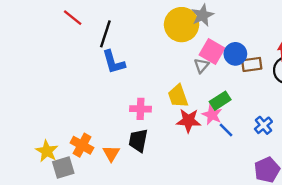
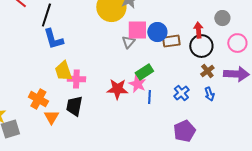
pink square: (212, 52) -> (137, 30), turned -30
yellow trapezoid: (178, 96) -> (63, 71), moved
blue line: (226, 130) -> (149, 97), turned 48
orange cross: (82, 145) -> (38, 99), moved

